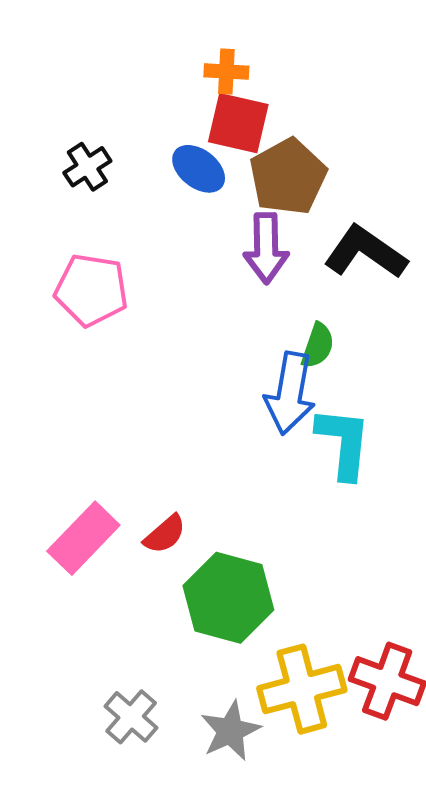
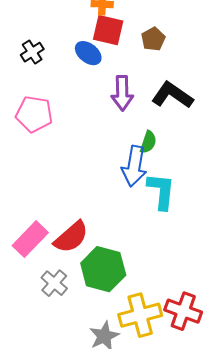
brown pentagon: (288, 177) -> (153, 39), moved, size x0.6
red semicircle: (165, 534) -> (71, 237), size x1.6
gray cross: (131, 717) -> (54, 283), moved

